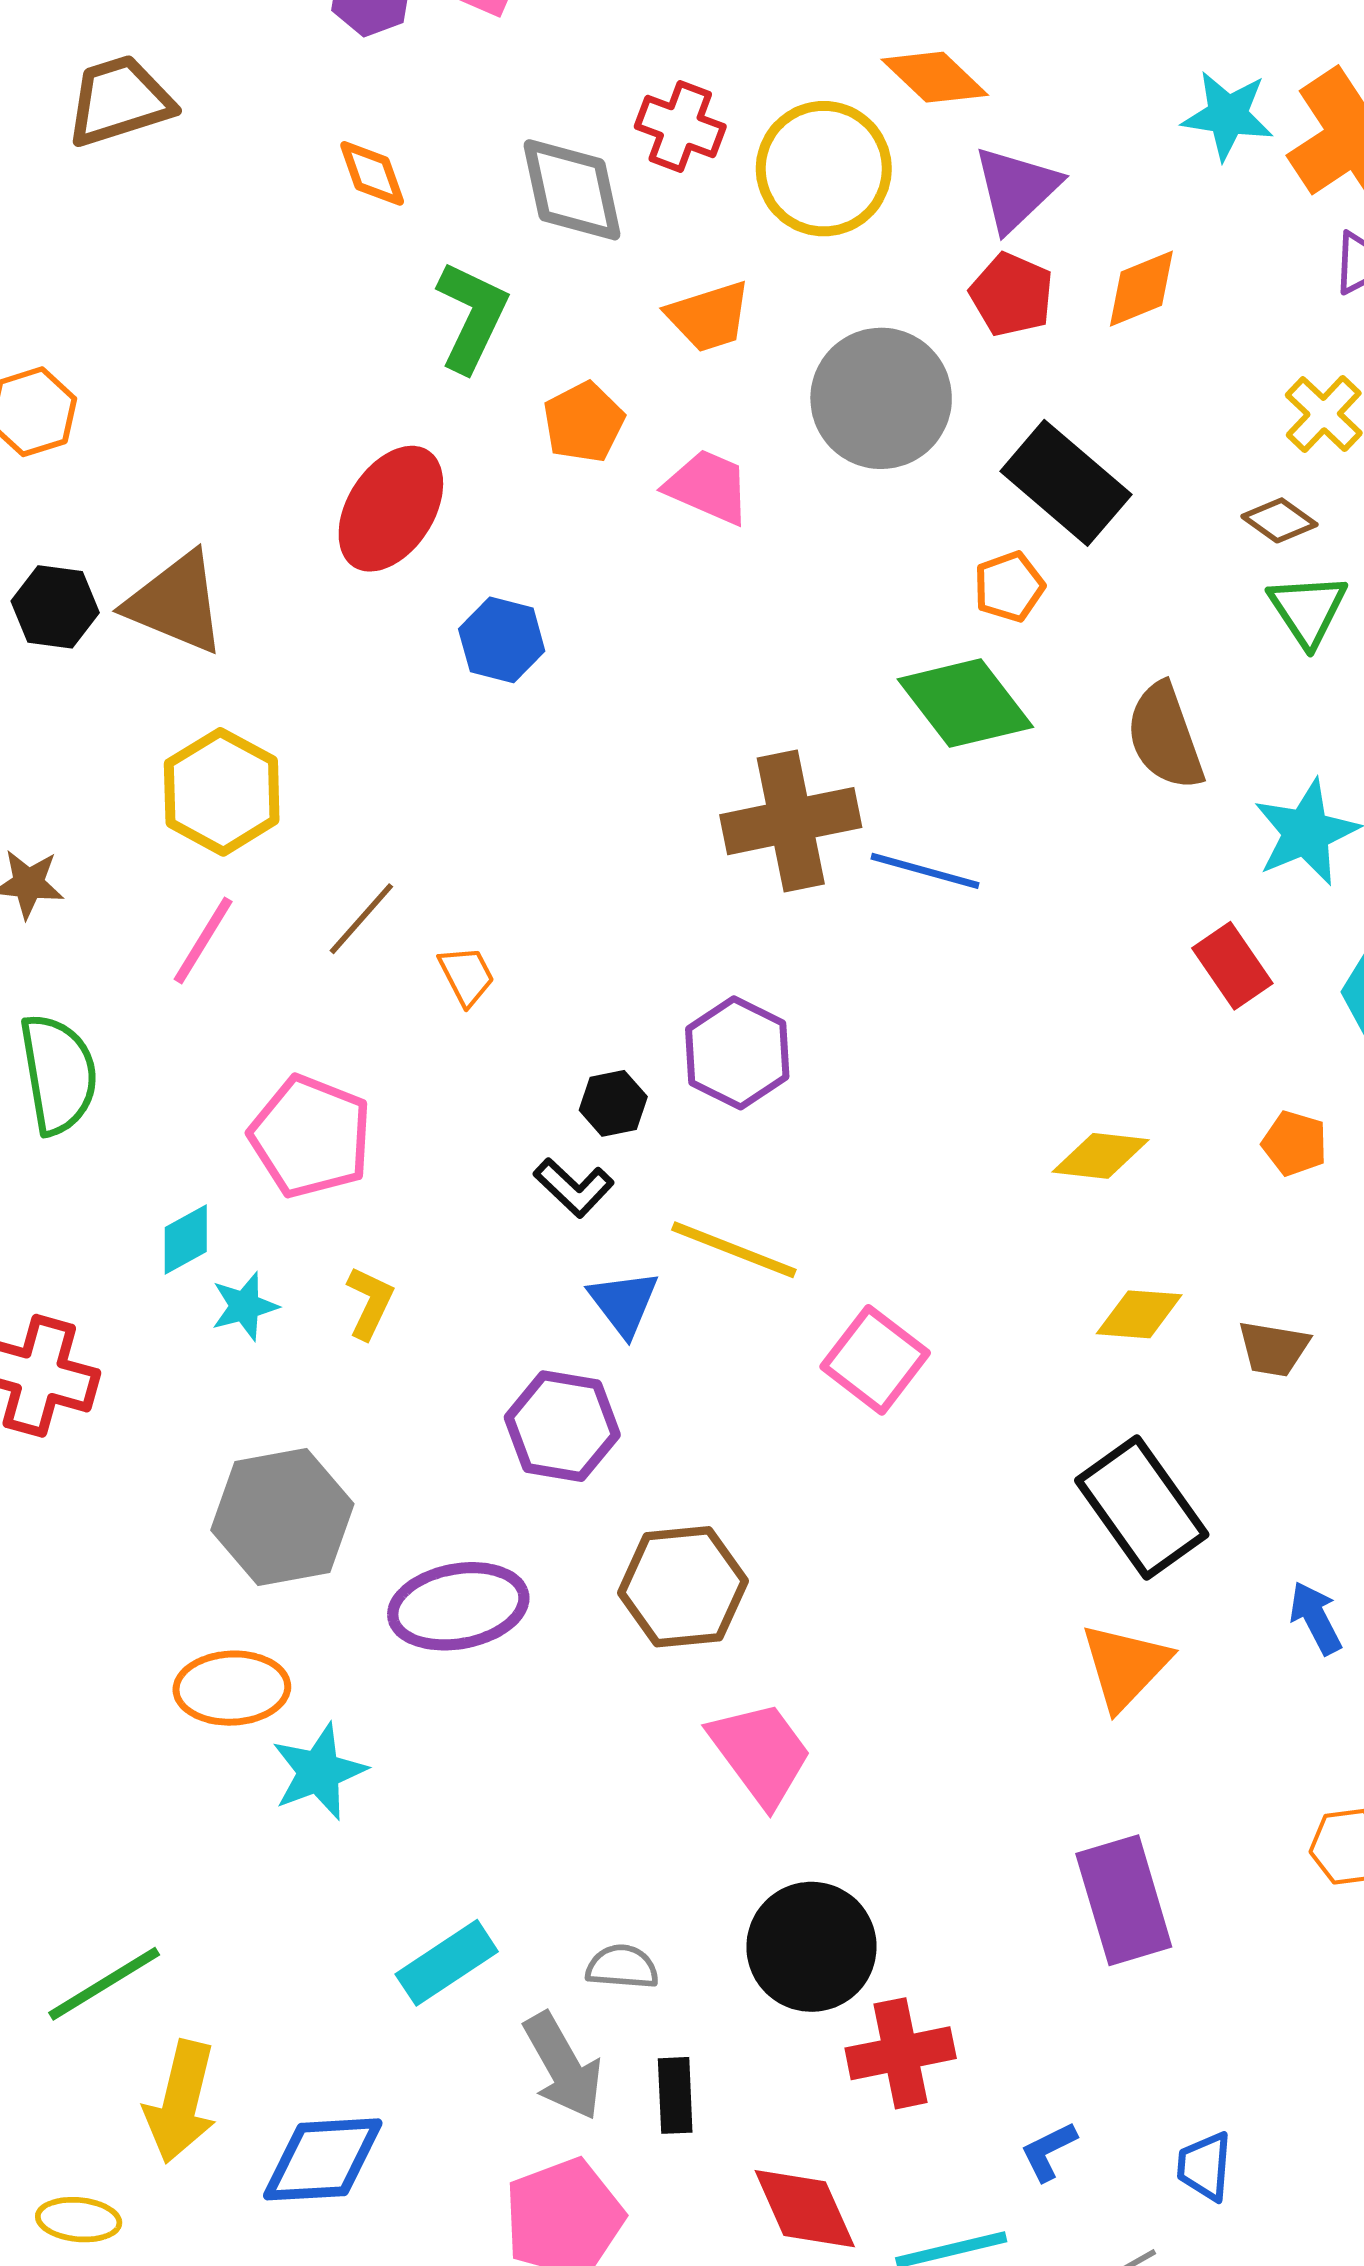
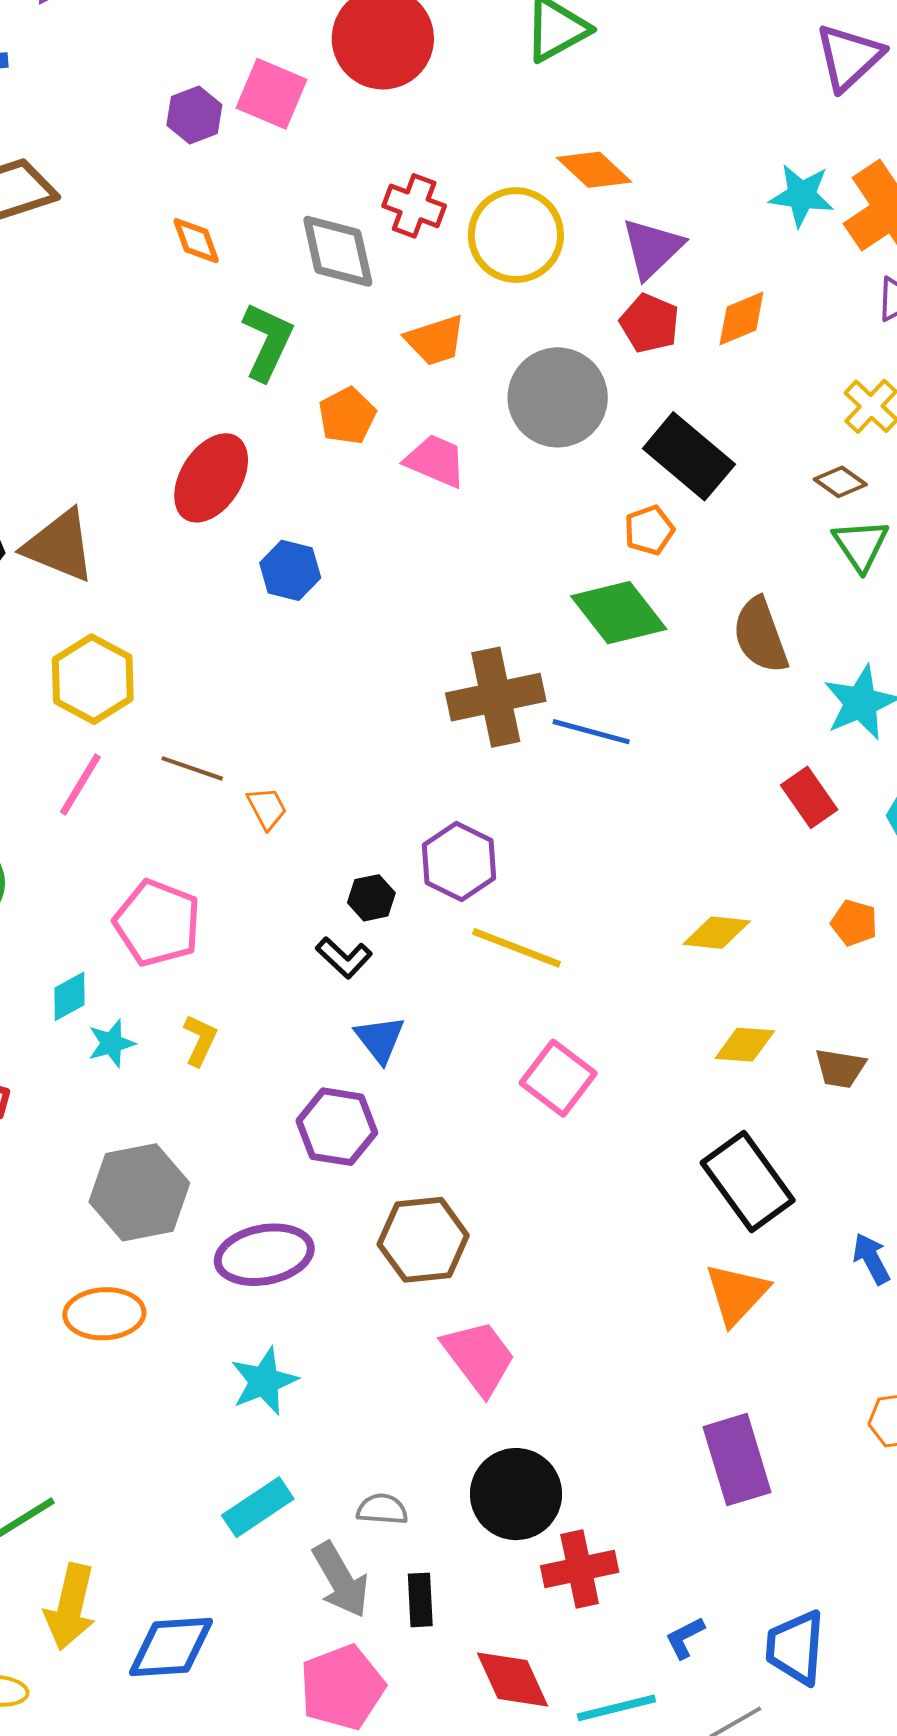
brown line: (361, 919) -> (192, 768), turned 68
yellow line: (734, 1250) -> (517, 948), moved
cyan star: (319, 1772) -> (264, 1381), moved
blue trapezoid: (1205, 2166) -> (795, 1647), size x1.5

